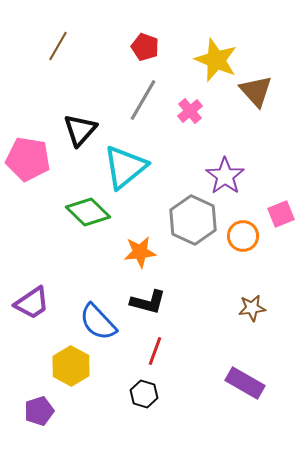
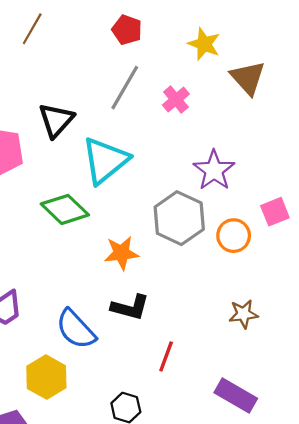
yellow star: (216, 60) -> (204, 44), size x0.7
red line: (155, 351) -> (166, 356), moved

